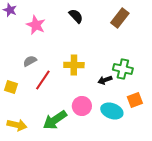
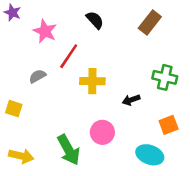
green cross: (123, 69) -> (165, 77), moved
red line: (43, 80) -> (69, 56), moved
cyan ellipse: (112, 111) -> (150, 155), moved
green arrow: (55, 120) -> (69, 150), turned -85

